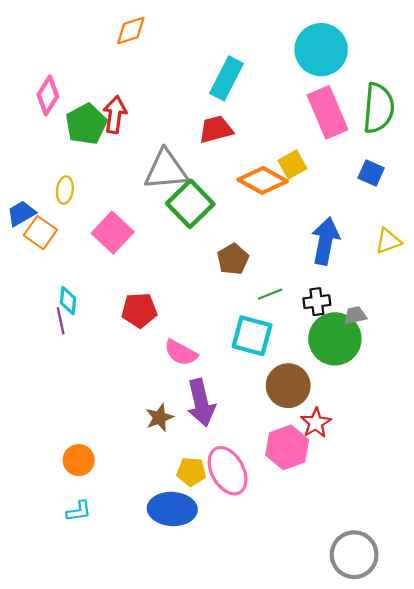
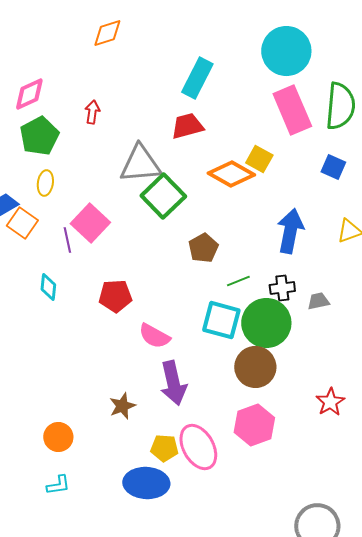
pink diamond: (48, 95) -> (29, 94), turned 33
red arrow: (115, 115) -> (92, 112), size x0.7
green pentagon: (86, 124) -> (39, 136), moved
yellow square: (292, 164) -> (259, 159), turned -32
purple line: (61, 321) -> (67, 240), moved
green circle: (335, 339) -> (266, 323), moved
brown star: (159, 418) -> (122, 406), moved
red star: (316, 423) -> (330, 402), moved

